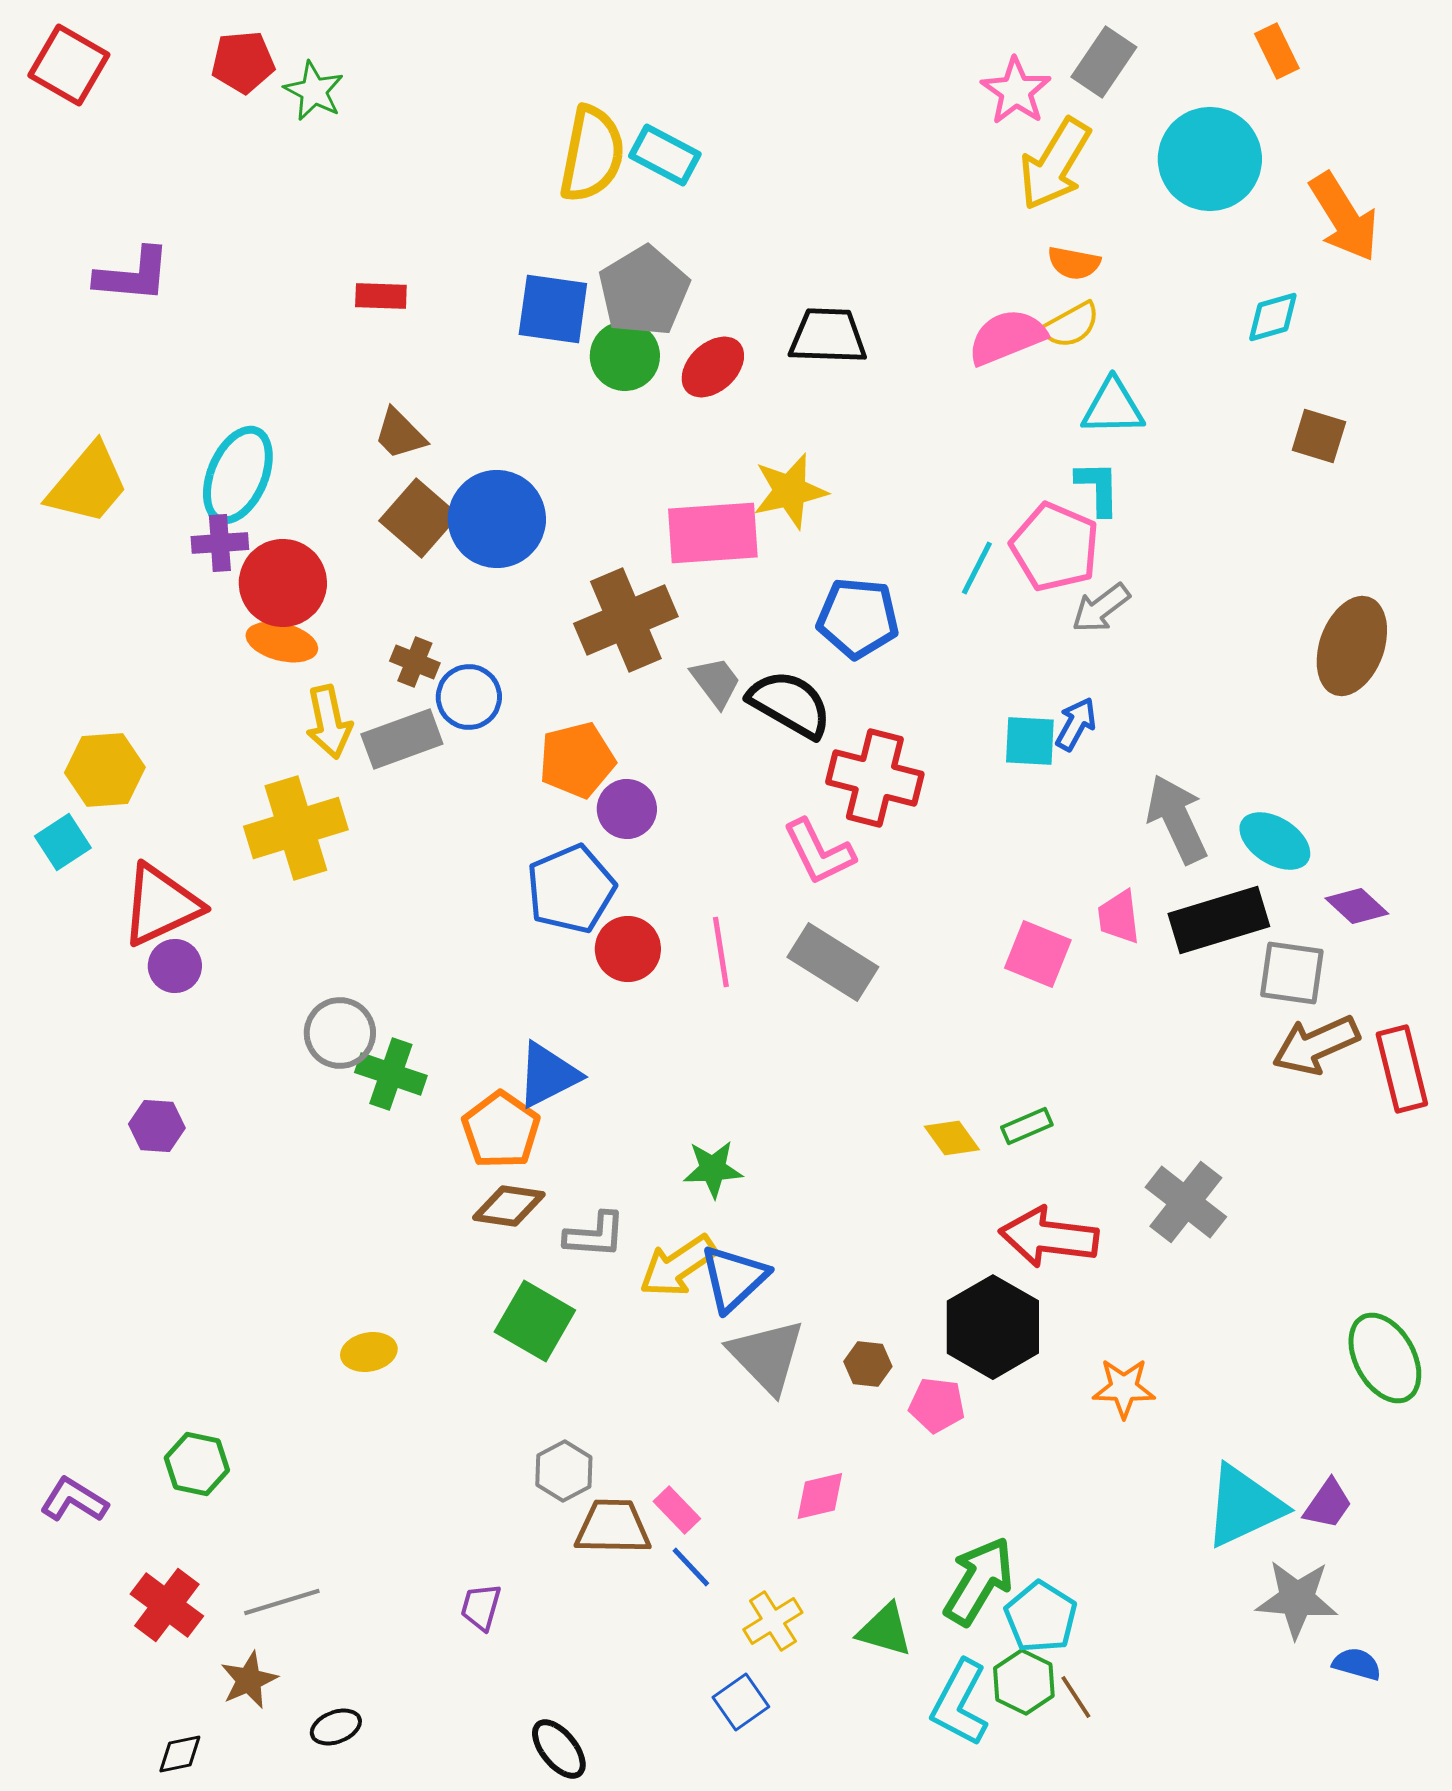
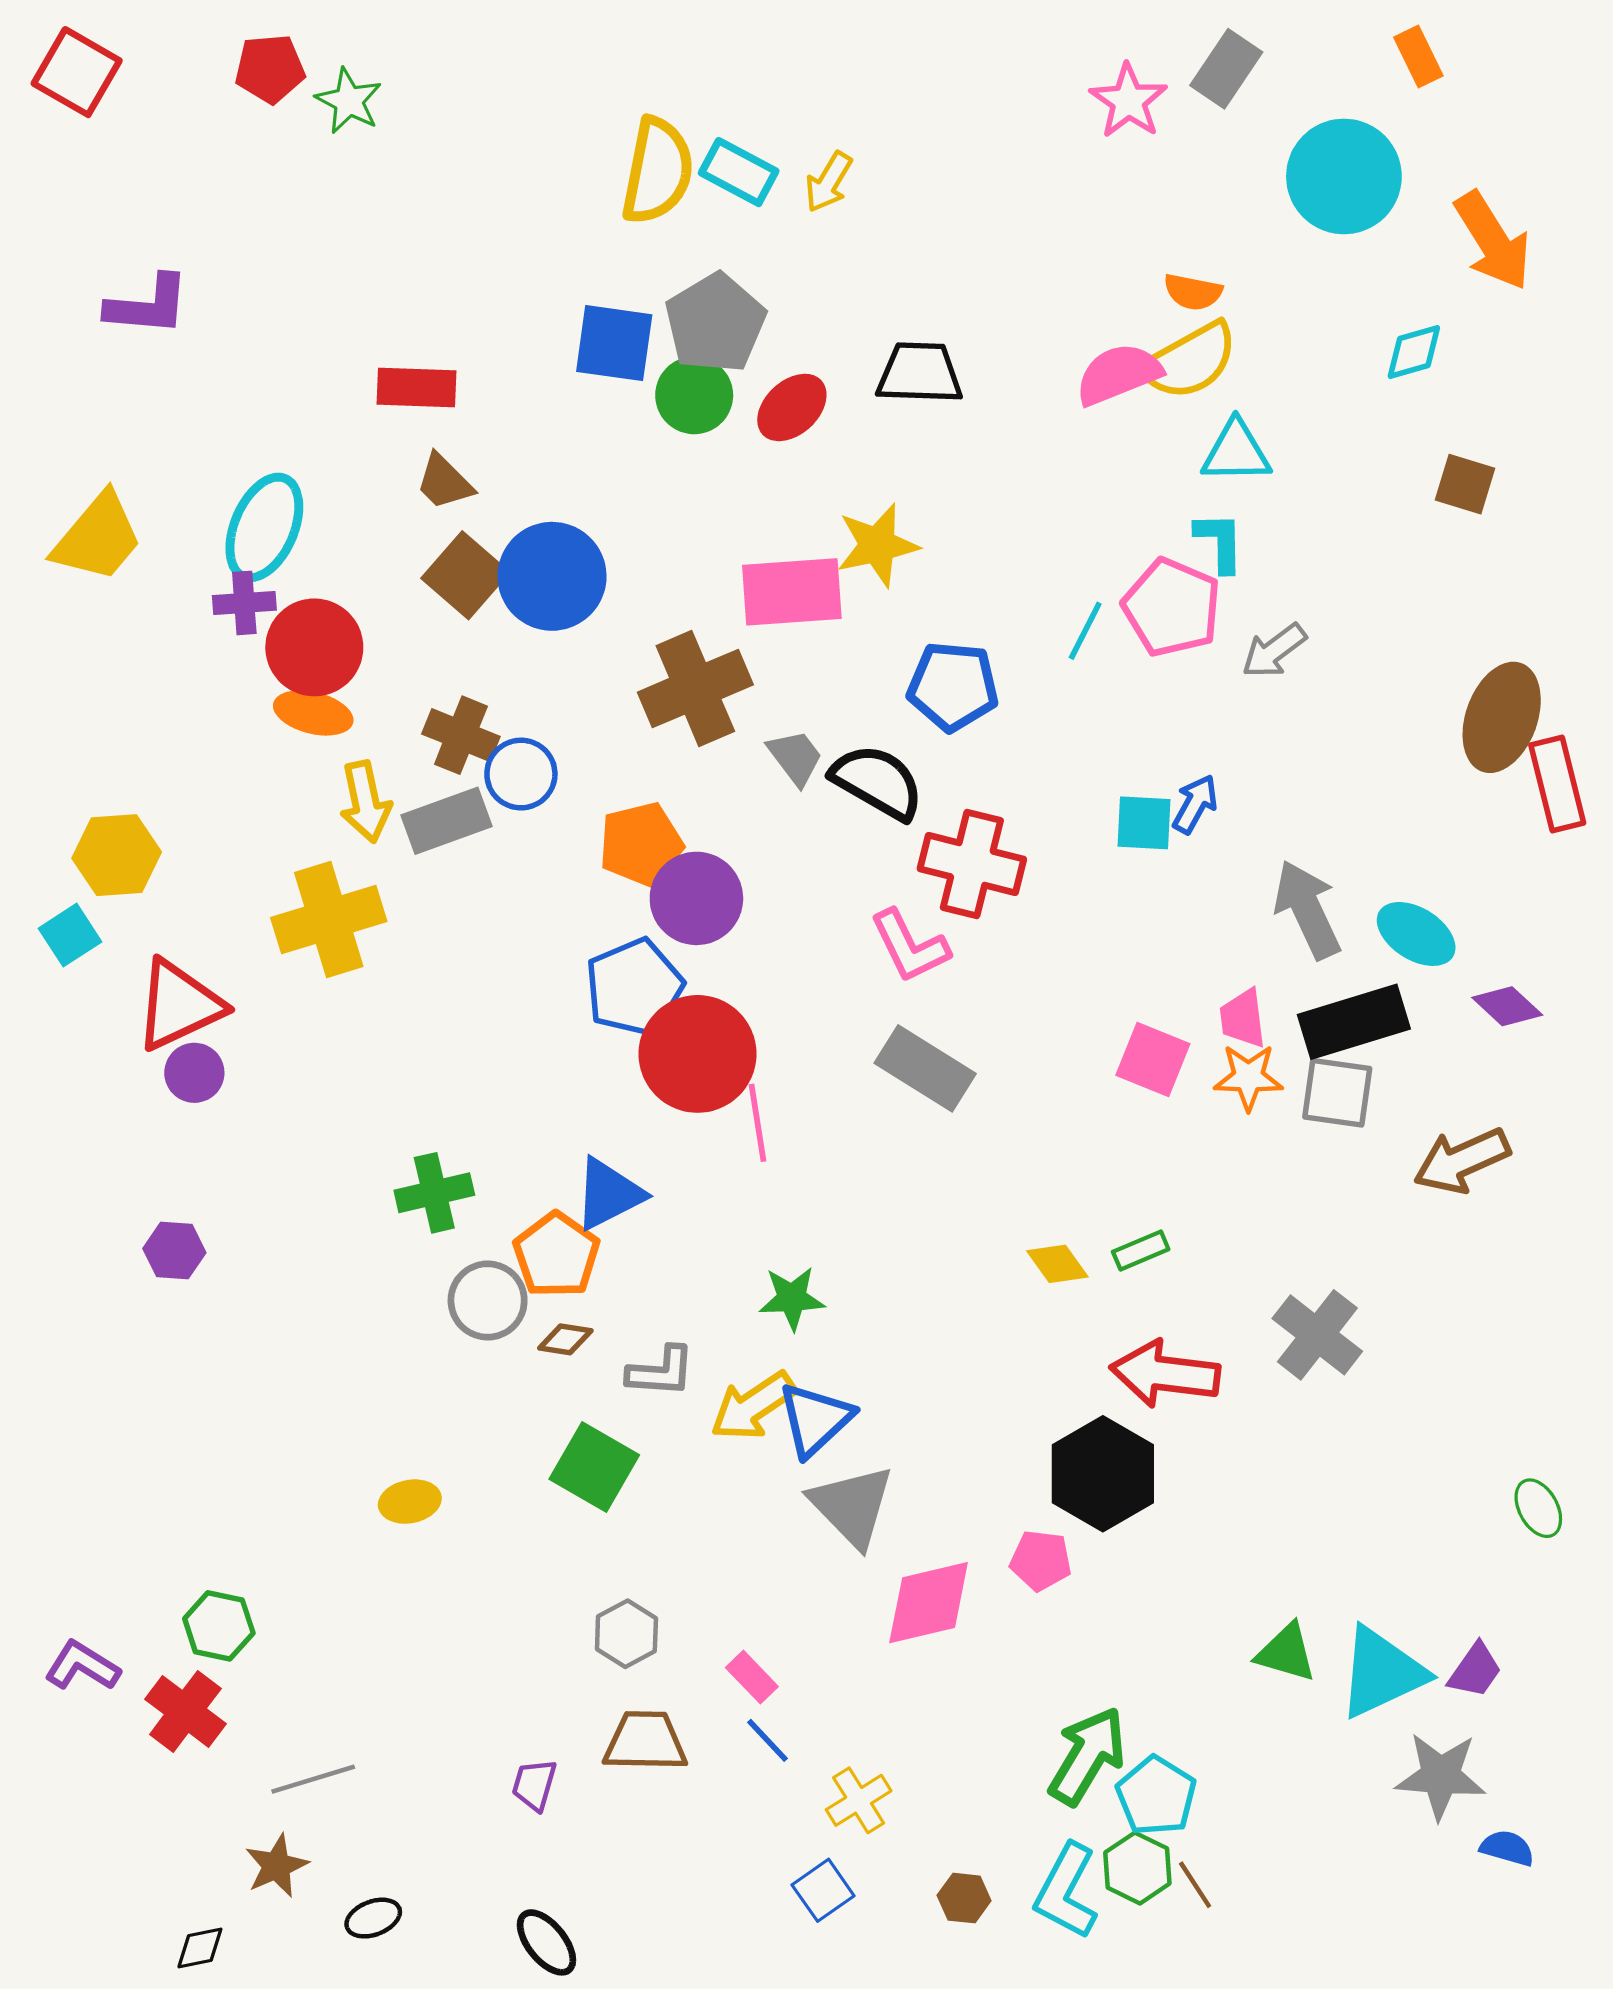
yellow arrow: (1055, 164) -> (829, 182), moved, size x0.6
red rectangle: (381, 296) -> (417, 388), moved, size x1.4
yellow semicircle: (1071, 325) -> (1190, 361), size x1.5
gray arrow: (1101, 608) -> (1274, 651), moved
brown cross: (415, 662) -> (461, 735), size x1.4
purple circle: (627, 809) -> (696, 898), size x1.4
red circle: (628, 949) -> (698, 1054), size x1.6
pink line: (721, 952) -> (757, 1123), moved
gray square: (1292, 973) -> (1337, 1093), moved
gray circle: (340, 1033) -> (488, 1300), moved
red rectangle: (1402, 1069) -> (1557, 784), moved
green cross: (391, 1074) -> (434, 1193), turned -32
brown diamond: (509, 1206) -> (565, 1339), size x0.7
green ellipse: (1385, 1358) -> (1538, 1508), size x0.6
brown hexagon: (868, 1364) -> (964, 1898), moved
orange star: (1124, 1388) -> (1248, 1077), moved
pink diamond: (820, 1496) -> (929, 1603), moved, size x1.6
brown trapezoid: (613, 1527) -> (645, 1741), moved
red cross: (167, 1605) -> (185, 1711), moved
green triangle: (885, 1630) -> (1286, 1653), moved
black ellipse: (559, 1749) -> (546, 1942), moved

